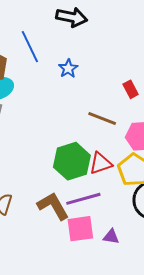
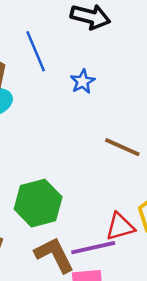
green hexagon: (72, 161) -> (38, 203), moved
red triangle: (101, 163) -> (120, 227), moved

